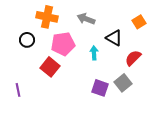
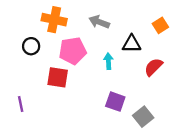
black triangle: (114, 38) -> (132, 44), turned -30
red square: (50, 67) -> (58, 77), turned -30
gray square: (123, 83) -> (143, 117), moved

